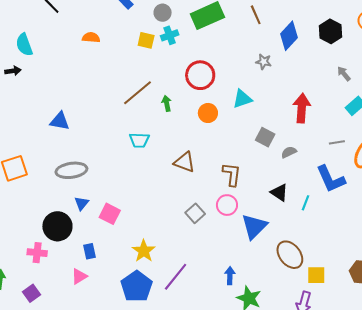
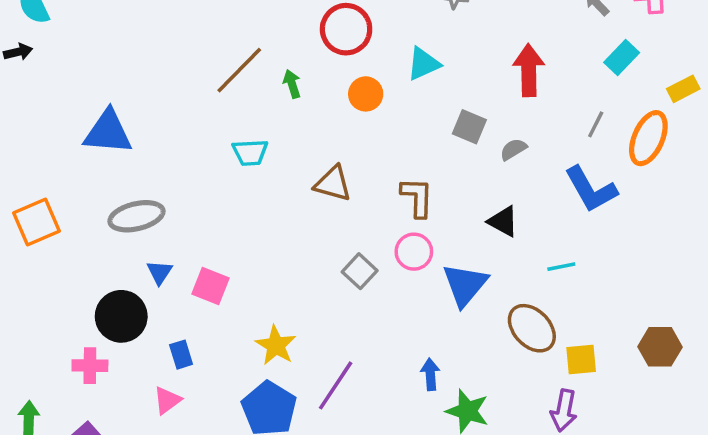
blue triangle: (60, 121) -> (108, 132), size x1.4
gray line: (337, 142) -> (596, 124), turned -49
cyan line: (305, 203) -> (561, 267), moved, turned 63

